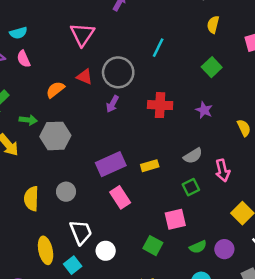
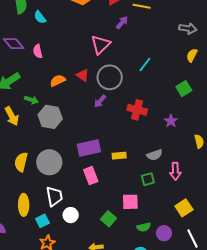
cyan semicircle: (18, 33) -> (40, 17), moved, turned 56
pink triangle: (82, 34) -> (100, 45), moved
gray circle: (66, 192) -> (49, 162), size x1.6

